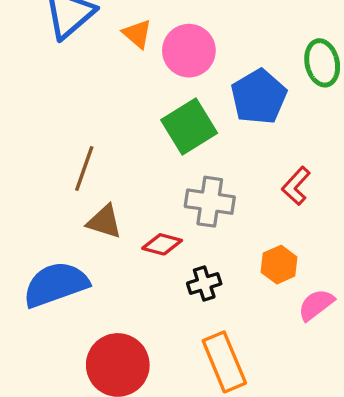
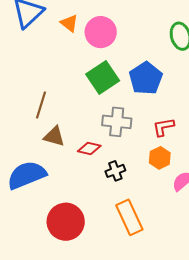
blue pentagon: (259, 97) -> (146, 78), moved
red L-shape: (296, 186) -> (163, 127), moved, turned 40

